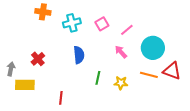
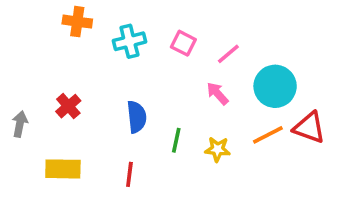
pink square: (102, 24) -> (183, 43), turned -32
blue semicircle: (79, 55) -> (137, 117), moved
orange line: (149, 75) -> (268, 135), turned -42
yellow rectangle: (25, 85) -> (63, 169), moved
red line: (61, 98) -> (129, 174), moved

